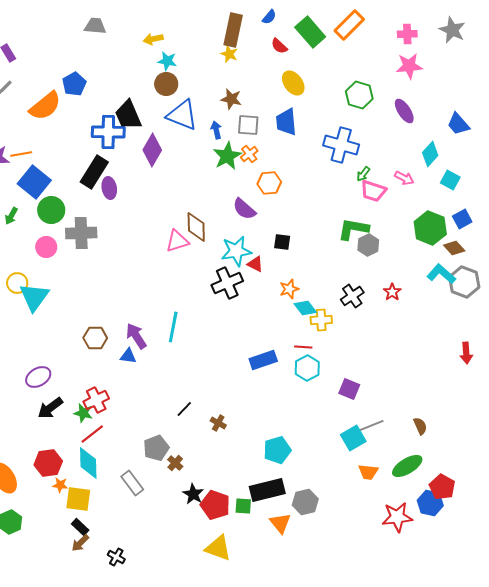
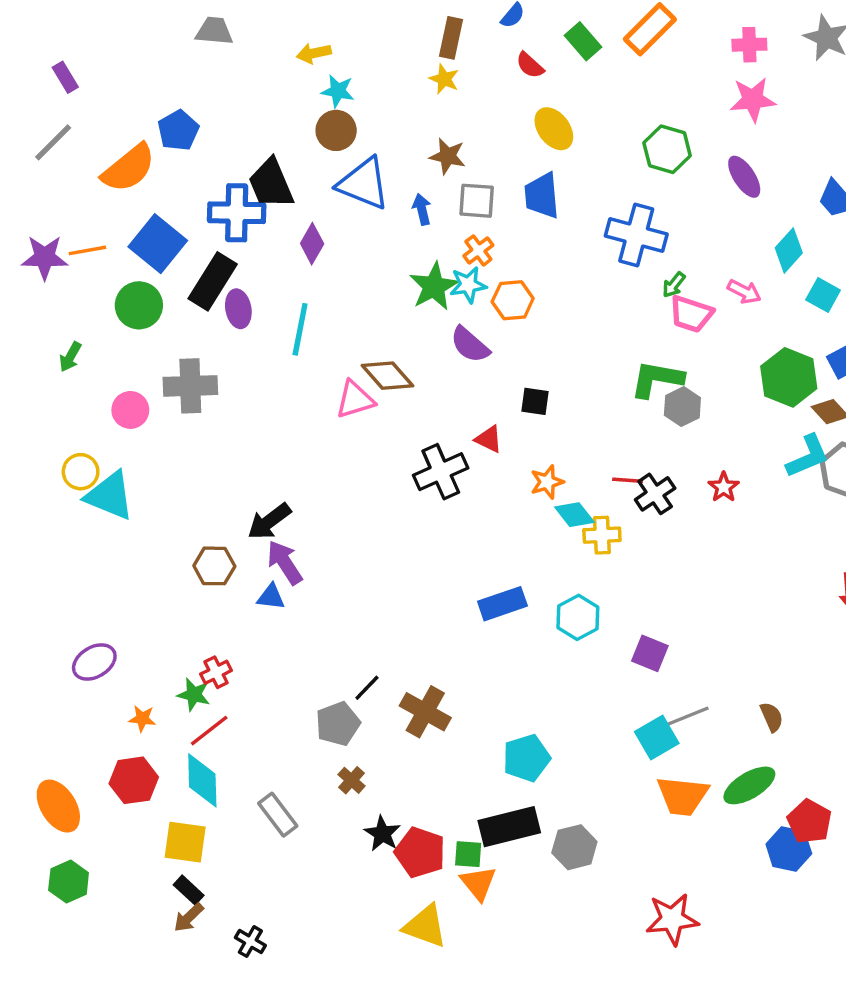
brown rectangle: (233, 30) -> (451, 38), size x0.7
green rectangle: (310, 32) -> (583, 41), size x0.7
purple diamond: (152, 150) -> (312, 244), size x0.7
green star: (227, 156) -> (434, 286), moved
blue square: (34, 182) -> (158, 244), moved
green circle: (51, 210) -> (139, 305), moved
brown diamond: (196, 227) -> (388, 376), turned -40
cyan star: (236, 251) -> (468, 285), moved, size x0.7
cyan L-shape: (441, 274) -> (808, 456), turned 116
cyan triangle: (34, 297) -> (110, 496), turned -44
cyan line: (173, 327) -> (300, 329), moved
red line: (303, 347) -> (628, 480), moved
purple ellipse: (38, 377) -> (94, 662), moved
red cross: (96, 400) -> (216, 672), size x0.7
black arrow: (50, 408) -> (269, 521), moved
brown cross: (218, 423) -> (425, 712), size x1.8
gray pentagon: (156, 448) -> (338, 724), moved
orange trapezoid: (368, 472) -> (682, 796), size x1.5
orange star: (60, 485) -> (142, 719), moved
red star: (397, 517) -> (672, 919), moved
orange triangle: (280, 523) -> (478, 883), moved

